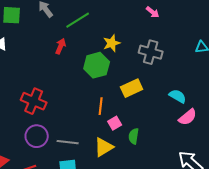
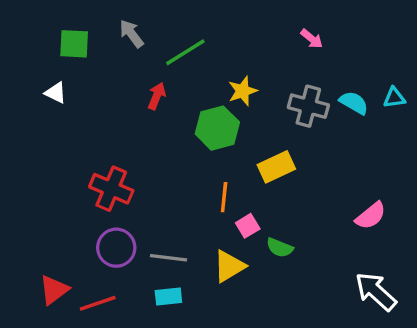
cyan semicircle: (178, 96) -> (354, 103), moved
green semicircle: (134, 136) -> (280, 248), turned -77

